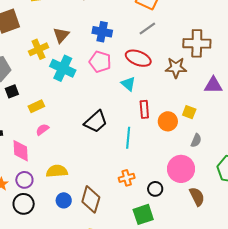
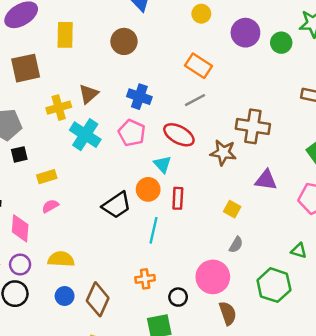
orange circle: (168, 121) -> (148, 189), moved

